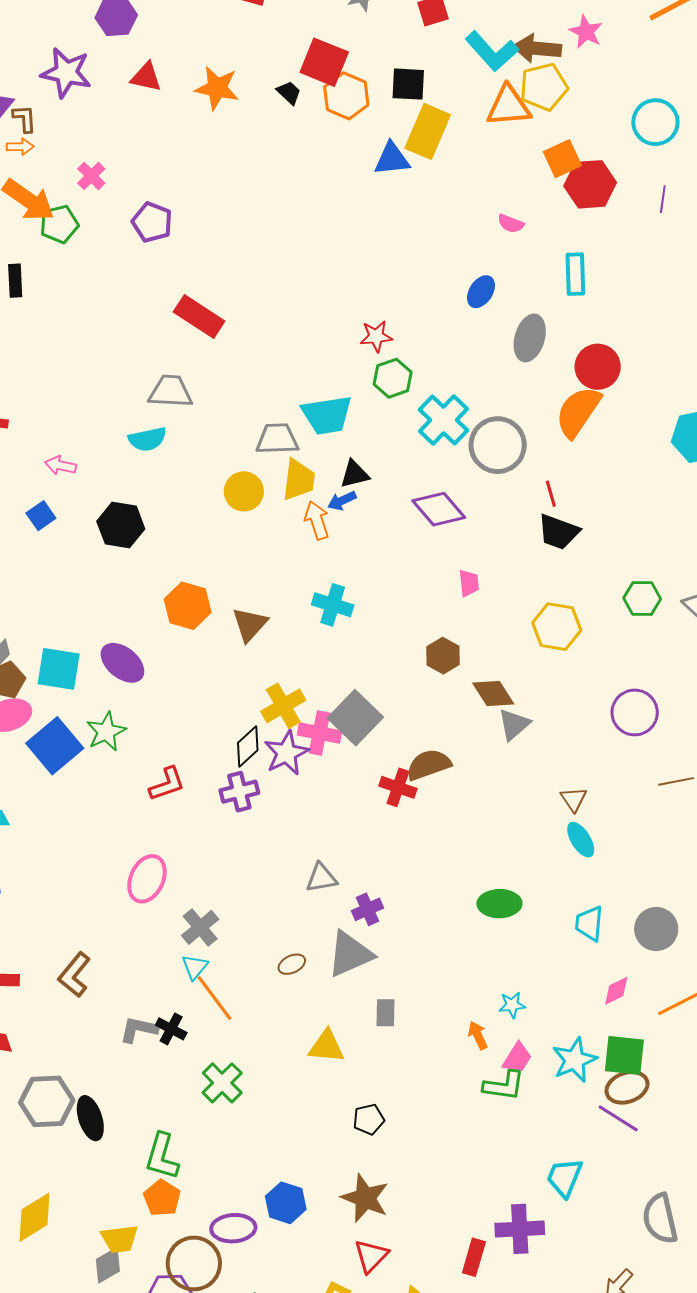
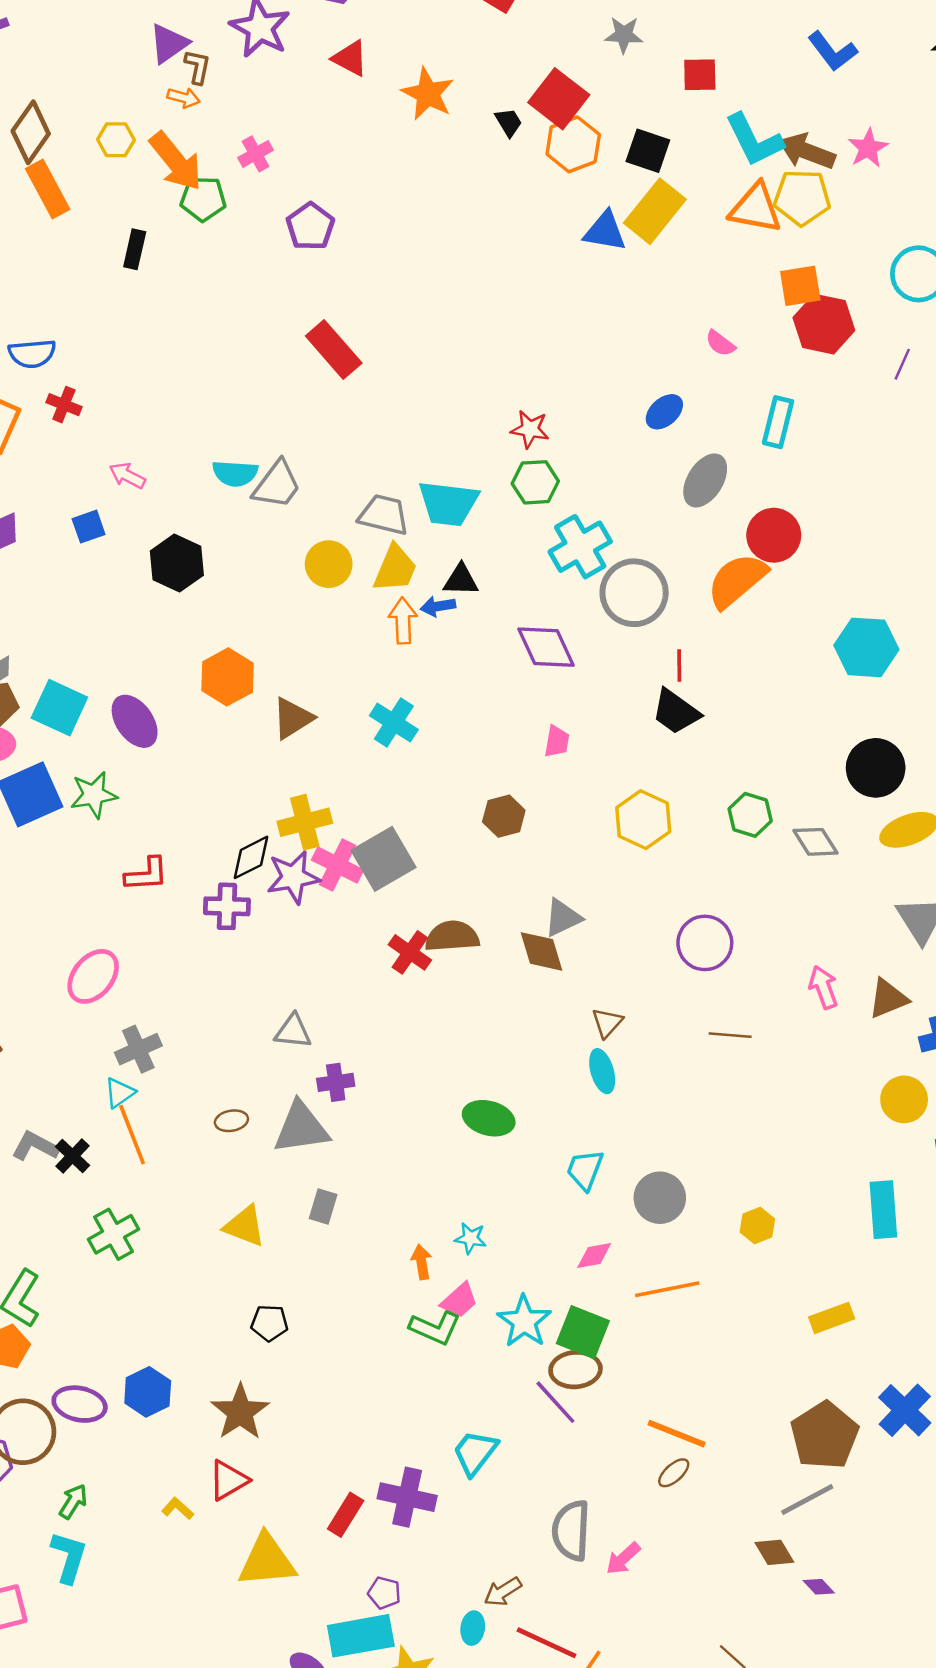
gray trapezoid: (171, 392) -> (277, 485), moved, turned 108
brown diamond: (493, 694) -> (541, 951), moved
cyan star: (574, 1060) -> (524, 1321), turned -30

